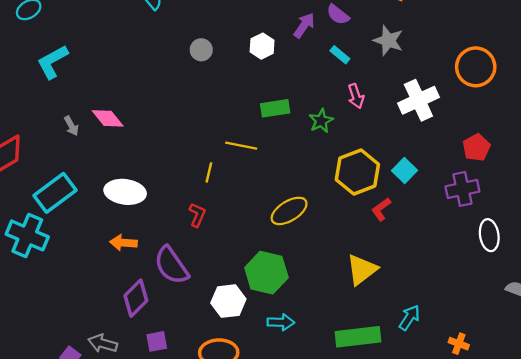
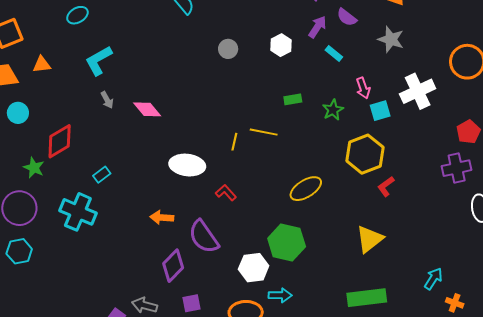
cyan rectangle: (340, 55) -> (334, 54), moved
green rectangle: (275, 108) -> (293, 99), size x0.7
gray arrow: (71, 126) -> (107, 100), moved
cyan square: (405, 171) -> (380, 111), moved, turned 30
yellow line: (209, 172) -> (234, 142), moved
white ellipse: (125, 192) -> (187, 165), moved
cyan rectangle: (55, 193) -> (102, 175), size x0.5
red L-shape: (197, 215) -> (226, 193), turned -65
cyan arrow: (409, 318) -> (433, 279), moved
cyan arrow: (281, 322) -> (280, 295), moved

